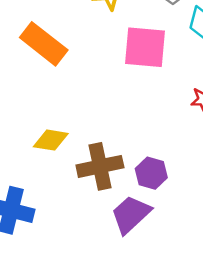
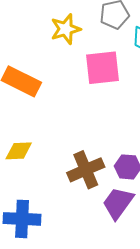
yellow diamond: (51, 140) -> (19, 151), moved

